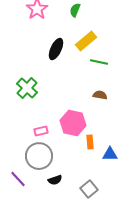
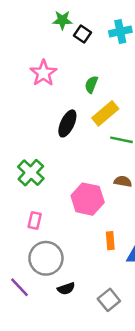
green semicircle: (75, 10) -> (91, 84), moved
pink hexagon: (73, 123) -> (88, 199), moved
pink rectangle: (41, 131) -> (35, 220), moved, turned -64

